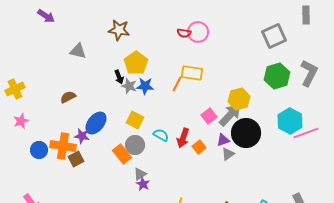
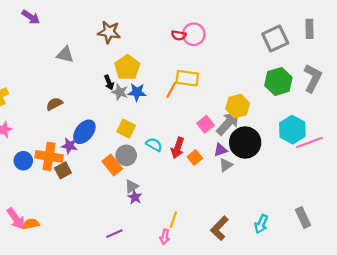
gray rectangle: (306, 15) -> (309, 29), moved

